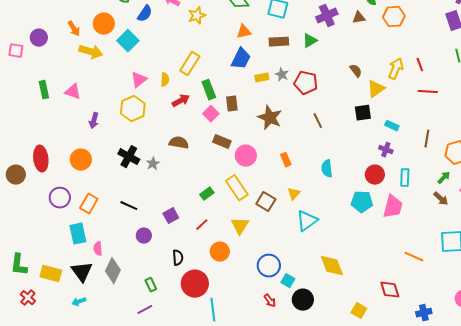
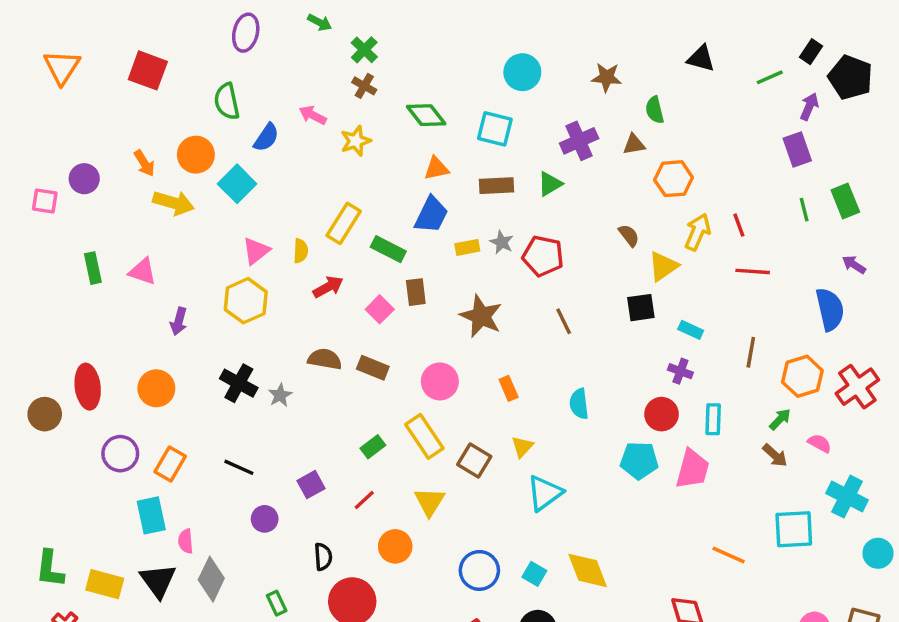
orange hexagon: (394, 17) -> (674, 179), moved
green rectangle: (209, 90) -> (388, 249), moved, turned -42
brown rectangle: (222, 142) -> (373, 368), moved
cyan square: (288, 281) -> (534, 574), moved

